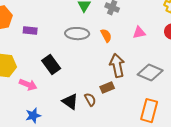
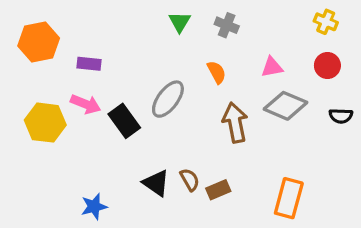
gray ellipse: (77, 34) -> (168, 99), moved, turned -55
gray diamond: (150, 73) -> (285, 106), moved
pink arrow: (28, 85) -> (86, 104), moved
brown rectangle: (107, 88) -> (218, 190), moved

